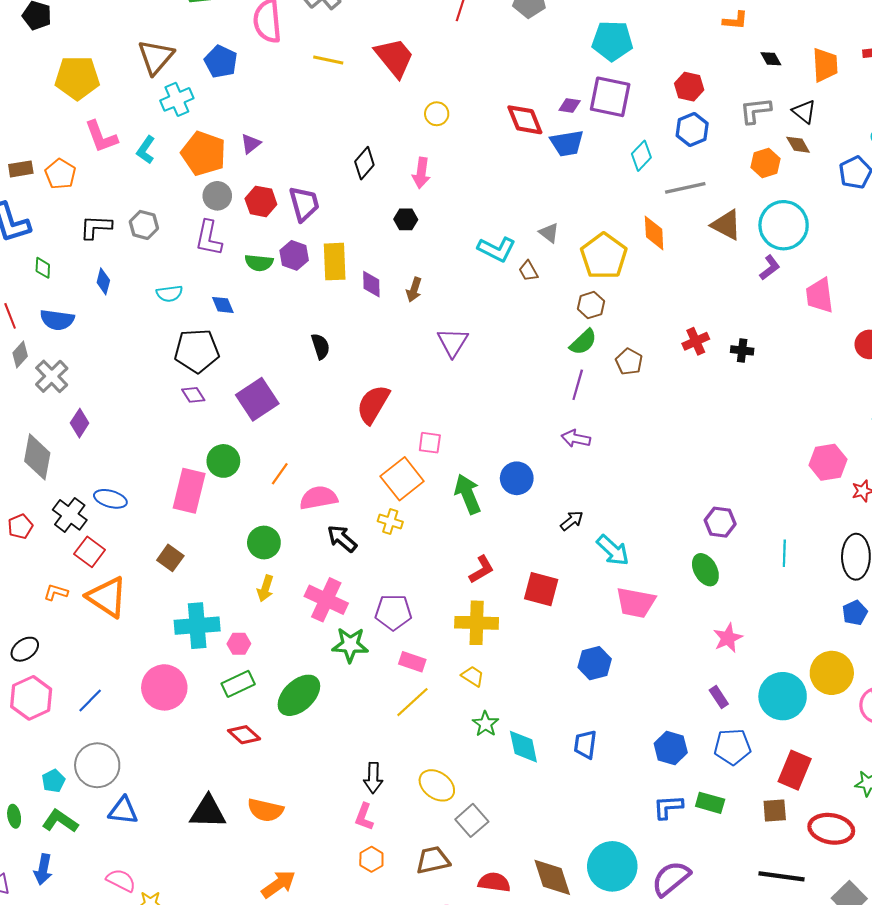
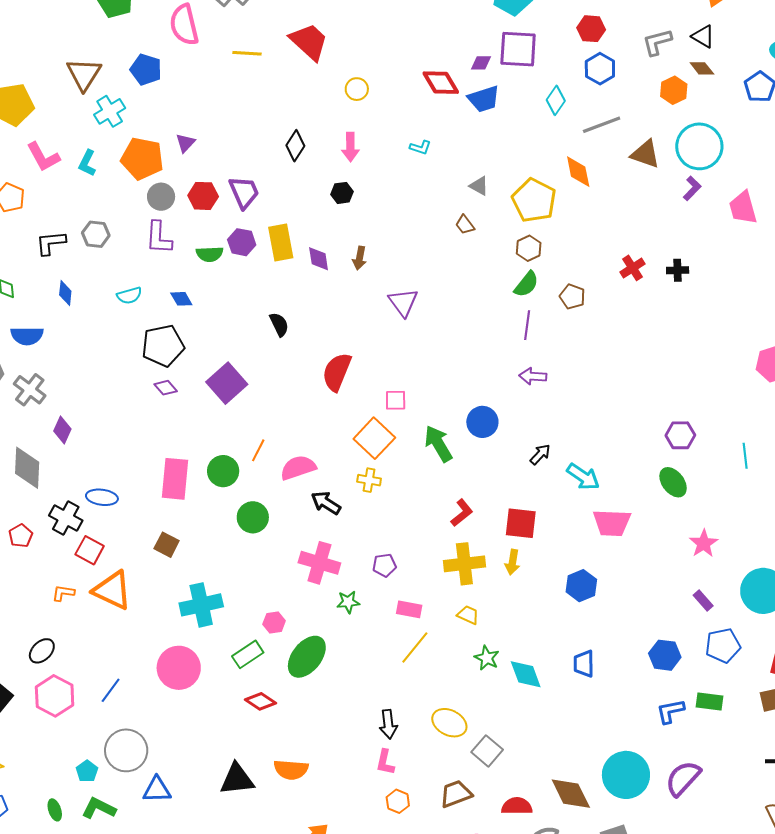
cyan L-shape: (497, 249) -> (420, 147), moved, size x0.6
green circle: (223, 461) -> (223, 471), moved
yellow arrow: (265, 588) -> (512, 562), moved
purple pentagon: (393, 612) -> (384, 565), size x0.7
pink hexagon: (239, 644) -> (274, 622), moved
green star: (350, 645) -> (348, 602), size x0.7

